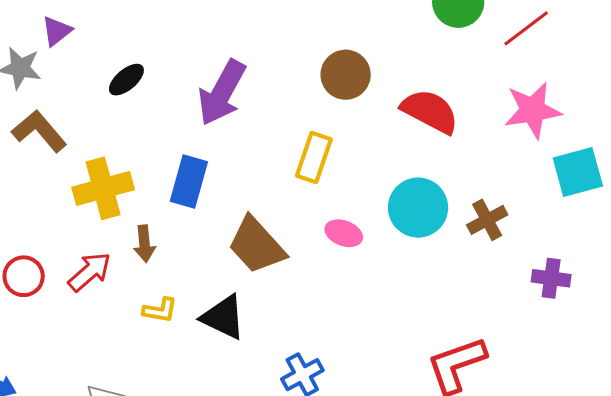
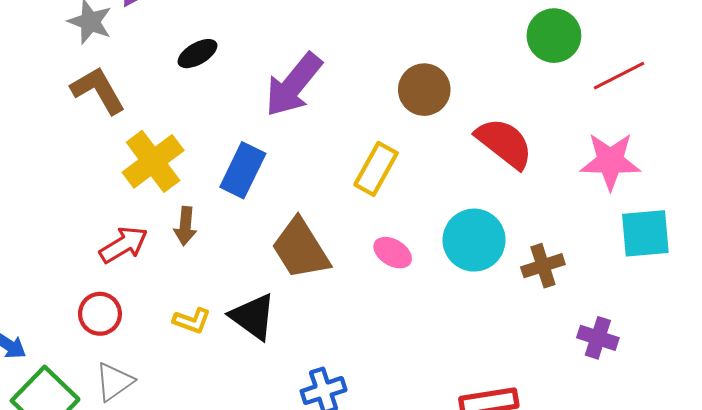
yellow cross: (103, 188) -> (153, 161), turned -32
red circle: (24, 276) -> (100, 314), moved
yellow L-shape: (160, 310) -> (192, 321), moved

